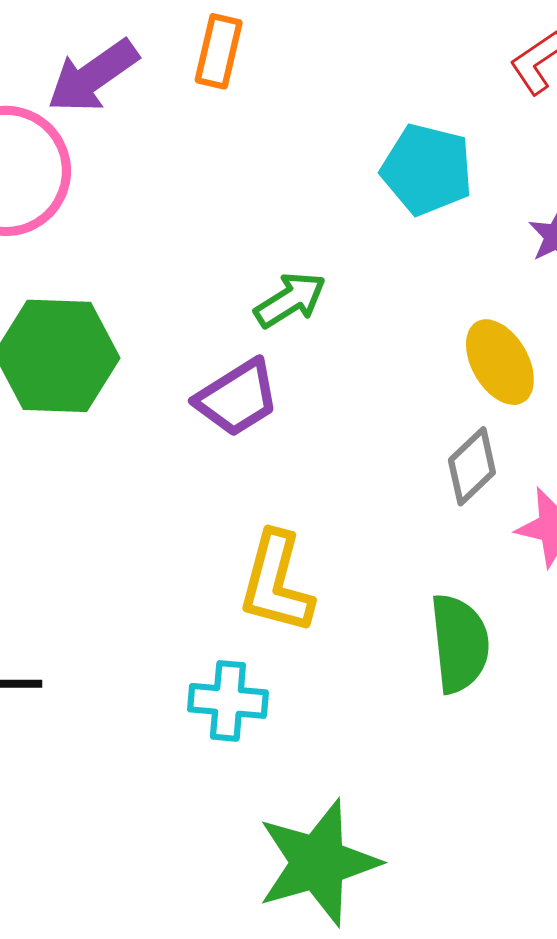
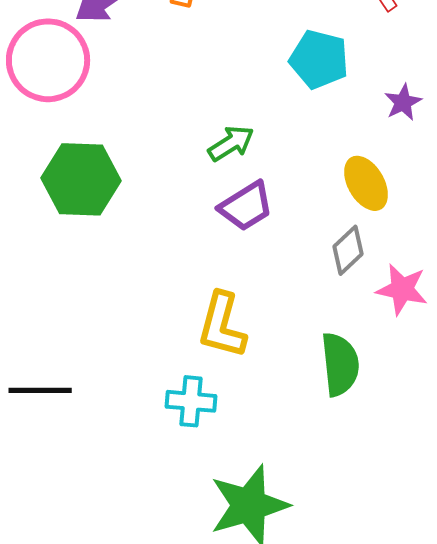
purple trapezoid: (237, 398) -> (246, 206), moved

